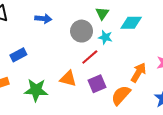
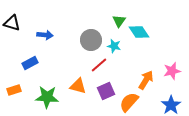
green triangle: (102, 13) -> (119, 21), moved
blue arrow: (43, 19) -> (45, 35), moved
cyan diamond: (131, 23) -> (139, 32), turned 55

